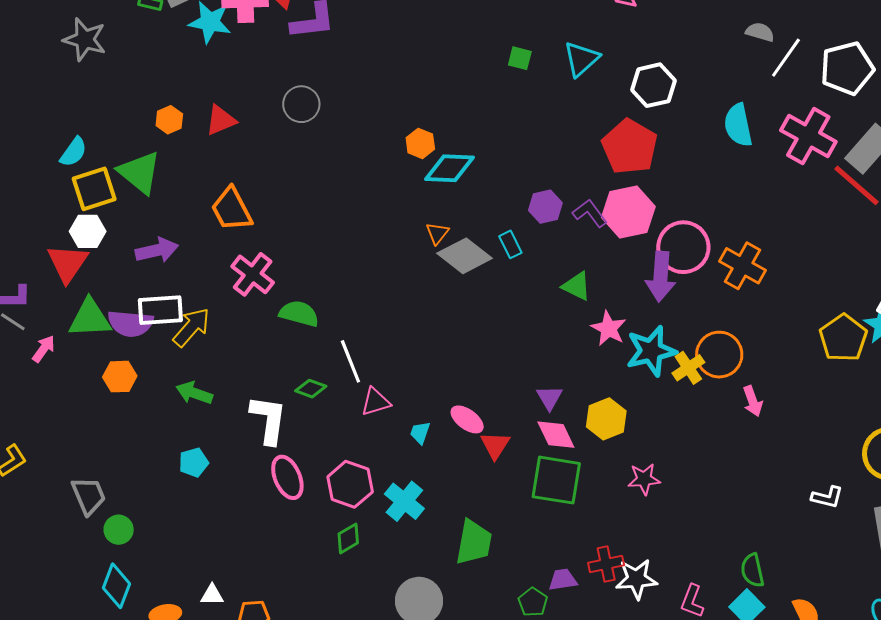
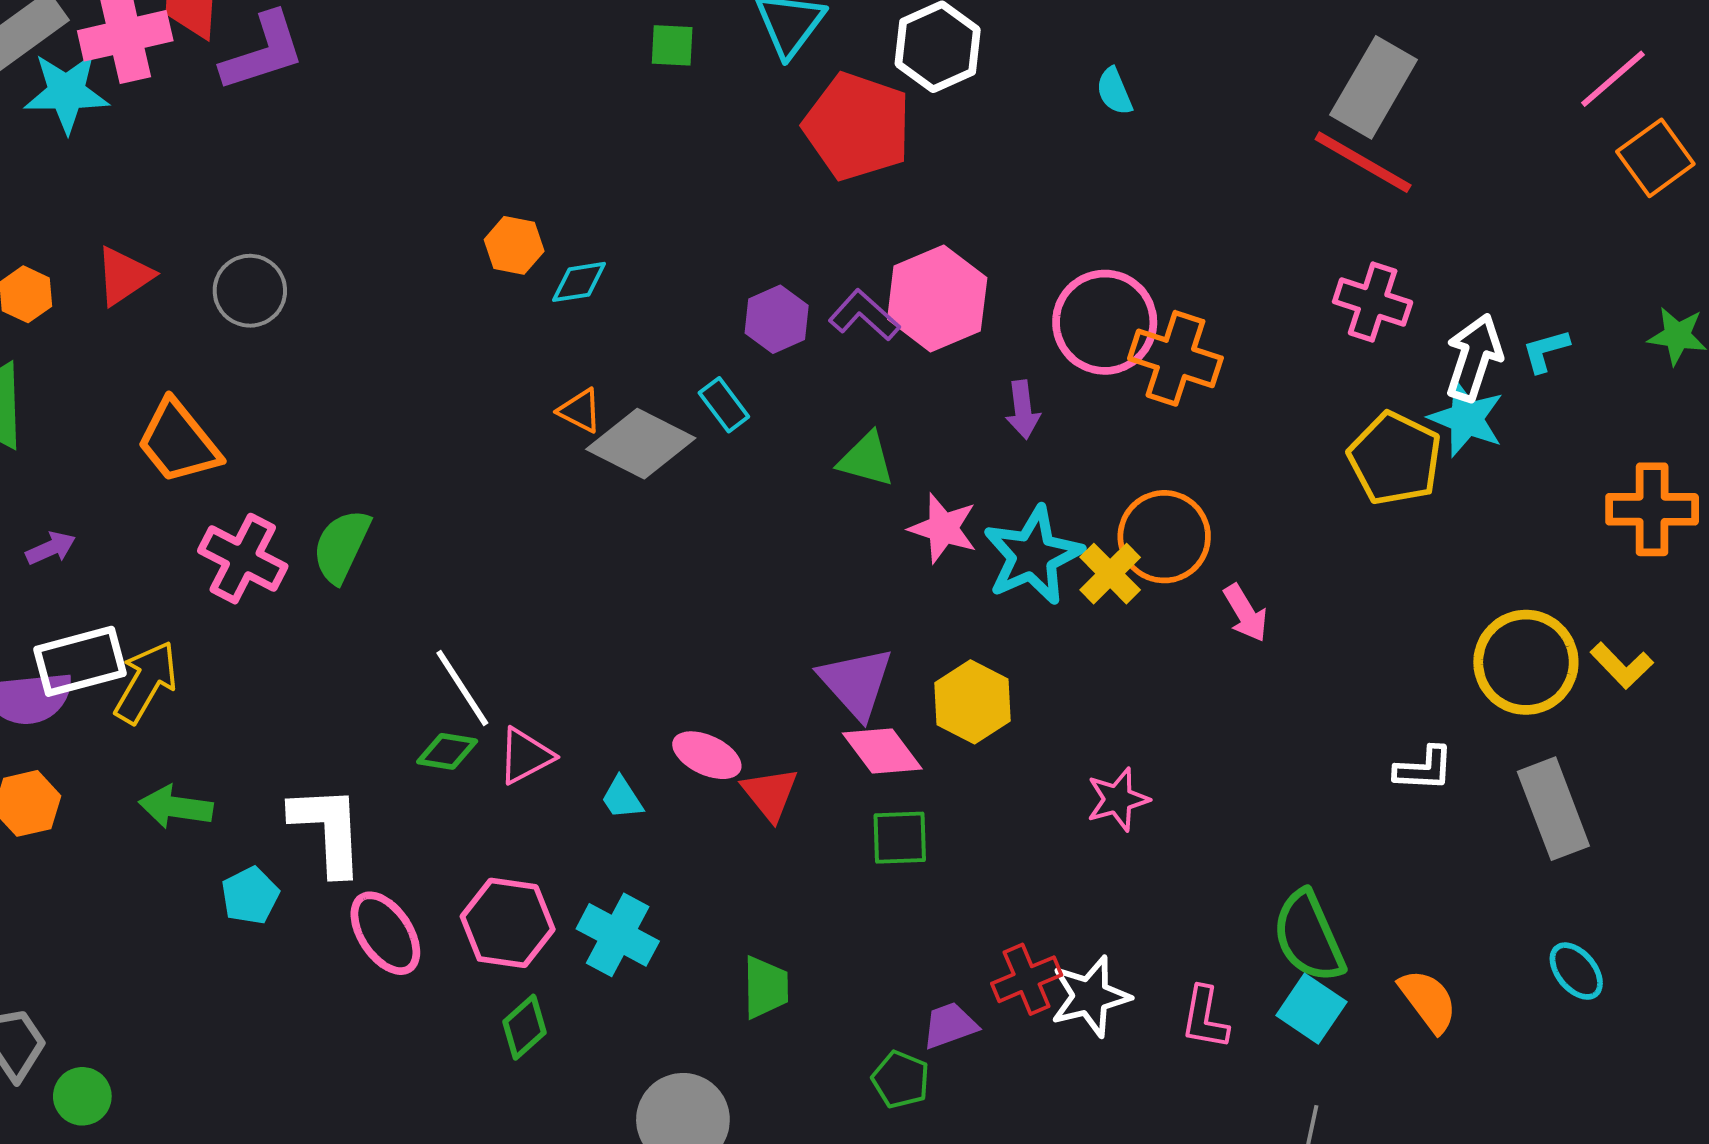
gray circle: (301, 104) -> (250, 291), moved
cyan semicircle: (738, 125) -> (1114, 91), size x0.6
pink cross: (808, 136) -> (1373, 302), moved, size x0.7
red pentagon: (630, 147) -> (857, 126), moved
cyan diamond: (449, 168) -> (579, 282), size x0.6
orange triangle: (437, 233) -> (580, 411), turned -30
pink circle: (683, 247) -> (1105, 322), moved
purple arrow: (157, 250) -> (51, 548), size x0.6
purple arrow: (661, 277) -> (1023, 410), size x0.6
green semicircle: (299, 314) -> (341, 546), moved, turned -69
green diamond: (311, 389) -> (447, 751), moved
purple triangle: (550, 398) -> (856, 683), size x1.5
cyan trapezoid: (420, 433) -> (622, 798), turned -40
cyan pentagon: (194, 462) -> (250, 896), moved
pink star: (644, 479) -> (1118, 799), moved
green square: (556, 480) -> (900, 838), size x0.6
green trapezoid: (474, 542) -> (766, 987), size x0.7
green semicircle: (752, 570) -> (1309, 937), size x1.4

